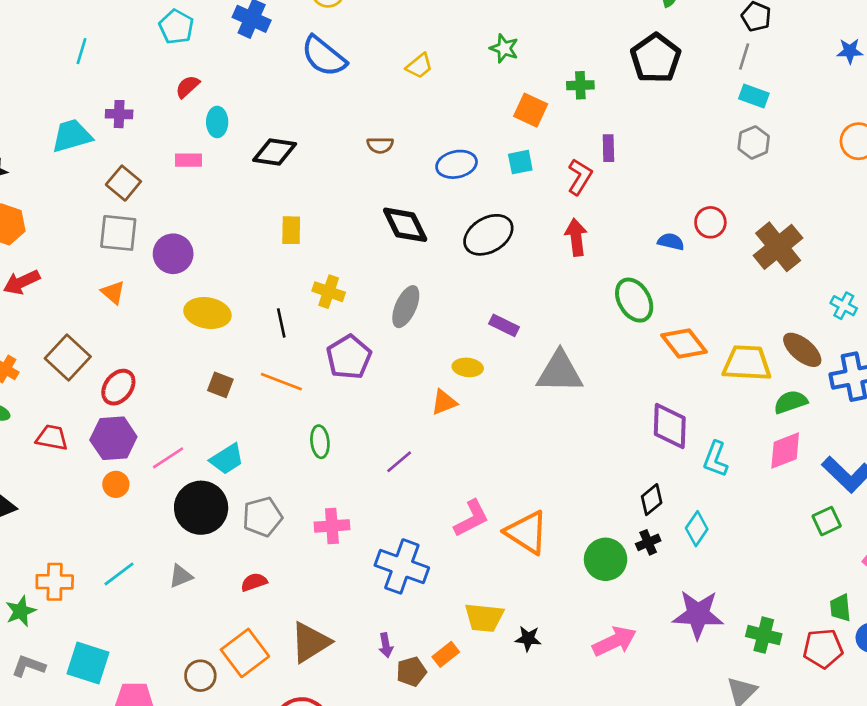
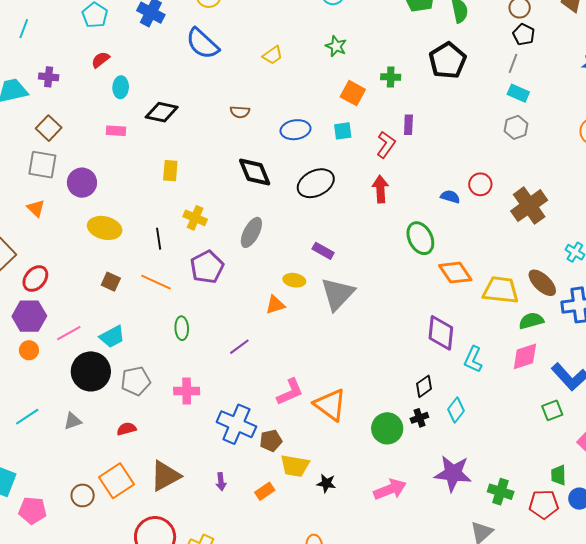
pink rectangle: (188, 160) -> (116, 131), moved
gray triangle: (560, 372) -> (338, 294), moved, turned -51
brown pentagon: (411, 672) -> (271, 441), moved

